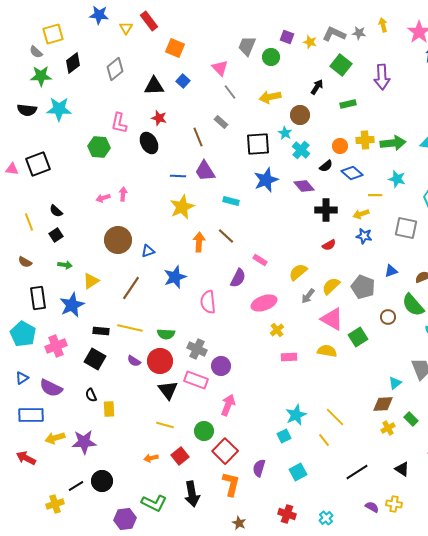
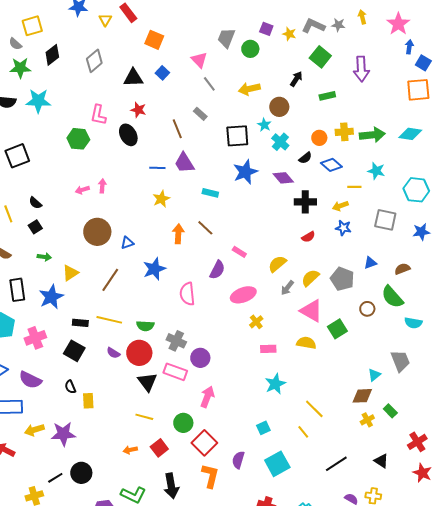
yellow star: (182, 207) -> (161, 199), size x0.7
cyan star: (296, 415) -> (275, 384), moved
cyan square: (298, 472) -> (277, 464), size x1.4

